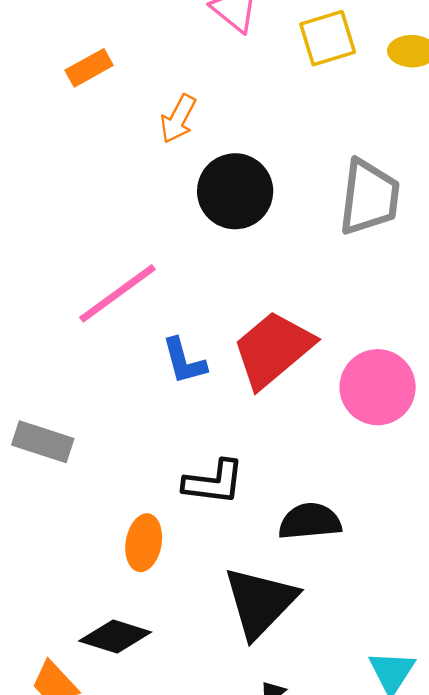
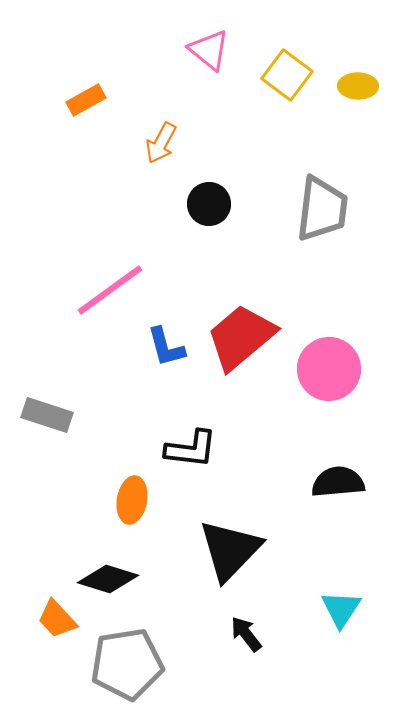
yellow square: (328, 38) -> (287, 75), turned -36
black circle: (235, 191) -> (209, 204), size x0.7
black semicircle: (310, 521) -> (338, 482), moved

